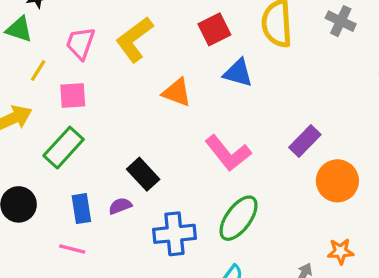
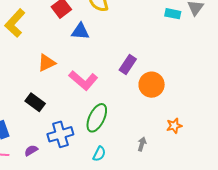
orange triangle: (177, 92) -> (47, 63), moved, turned -36
purple semicircle: (120, 206) -> (31, 150), moved
orange star: (340, 251) -> (174, 126), moved

